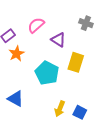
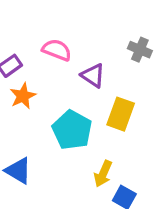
pink semicircle: (36, 25) -> (57, 50), turned 60
yellow arrow: (60, 109) -> (103, 174), moved

